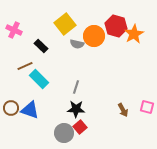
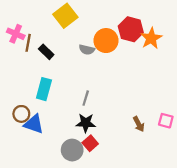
yellow square: (65, 24) -> (65, 16), moved
brown line: (25, 66) -> (28, 43), moved, turned -56
cyan rectangle: (39, 79) -> (44, 89), turned 60
brown circle: (11, 108) -> (21, 114), moved

